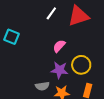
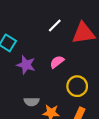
purple star: (59, 70) -> (26, 65), moved

